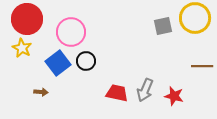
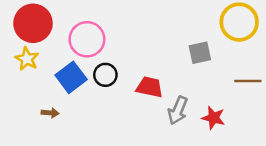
gray square: (163, 26) -> (200, 53), moved
red trapezoid: (117, 93) -> (150, 87), moved

